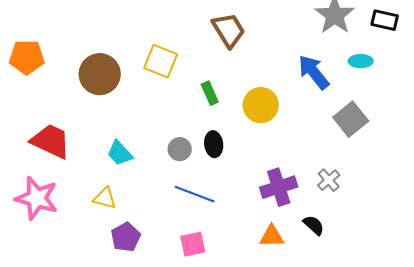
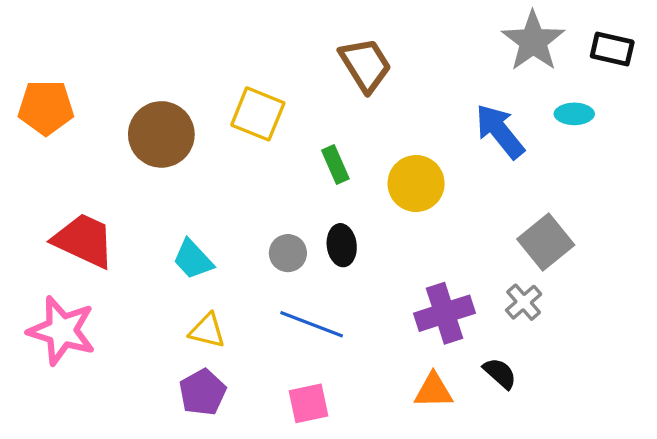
gray square: (351, 119) -> (546, 242), moved
yellow triangle: (105, 198) -> (207, 331), moved

